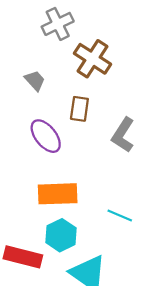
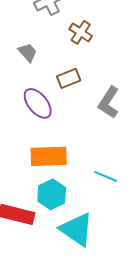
brown cross: (93, 59) -> (81, 32), size x0.7
brown rectangle: (79, 109) -> (69, 78), turned 60

